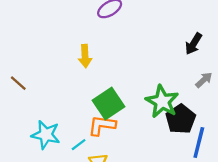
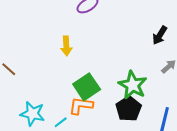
black pentagon: (181, 119) -> (129, 109), moved

